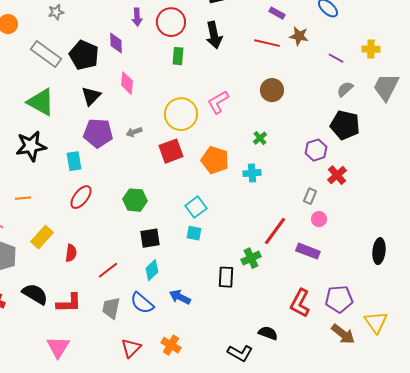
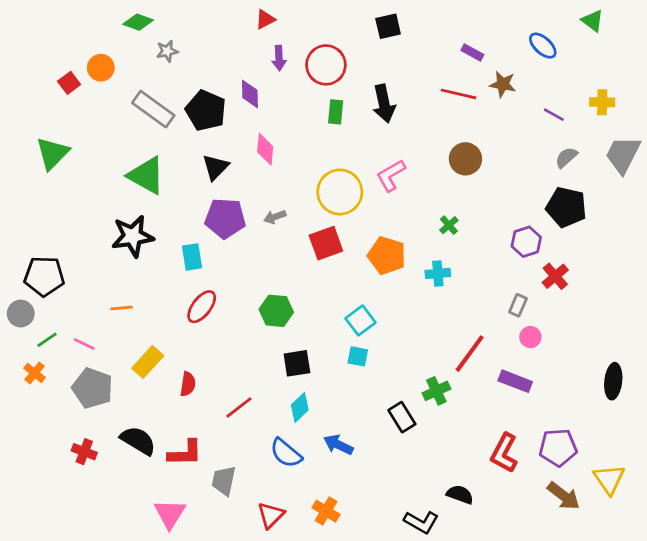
black arrow: (214, 35) -> (384, 104), moved
black rectangle: (226, 277) -> (402, 417), turned -35
gray trapezoid: (111, 308) -> (224, 481), moved

